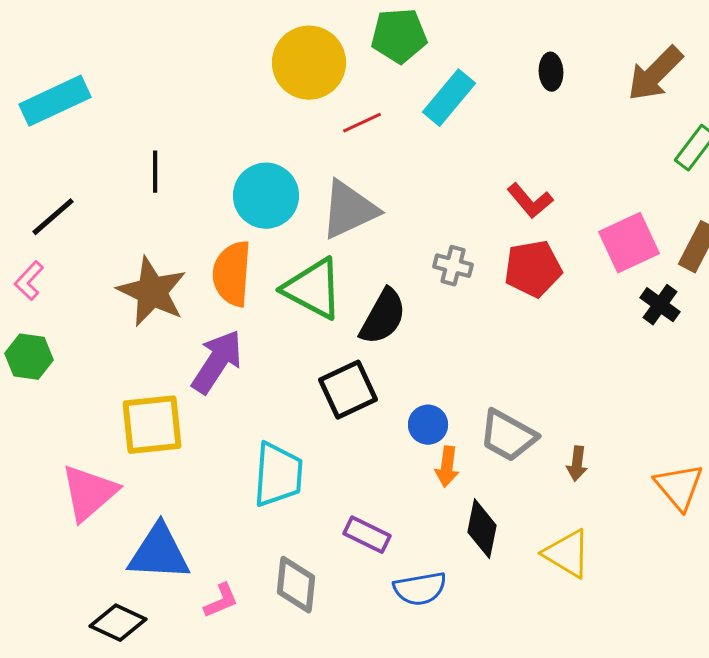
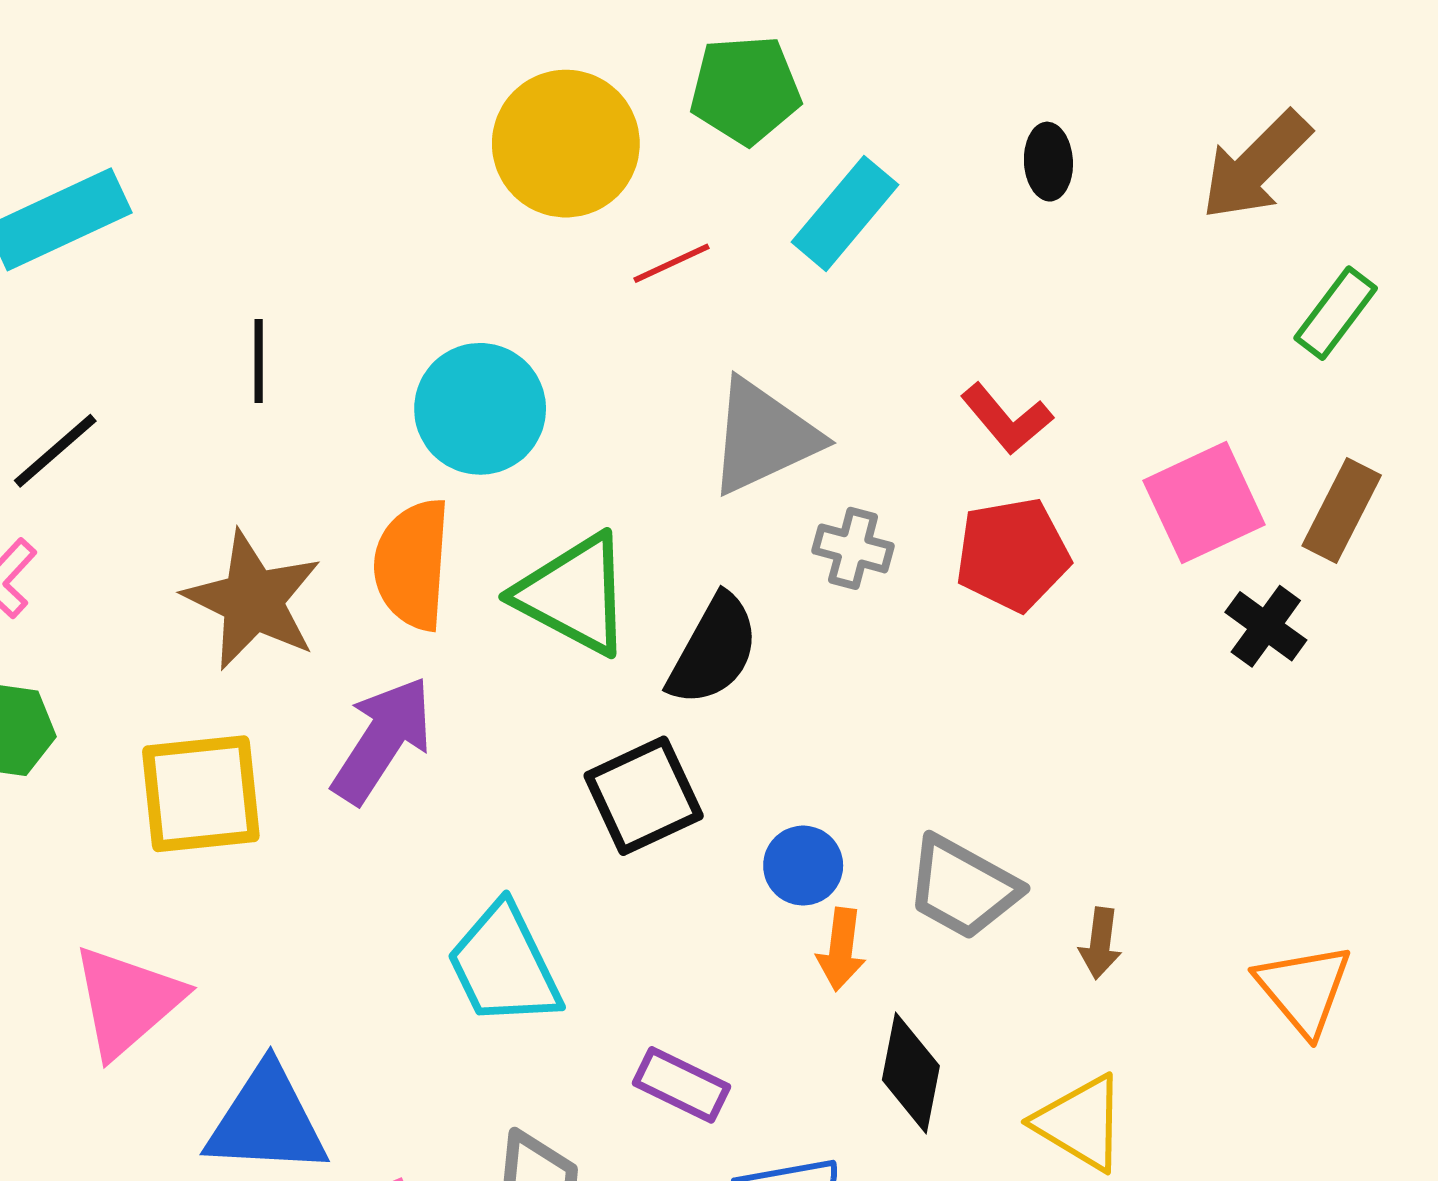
gray triangle: (349, 210) -> (763, 437), moved
yellow square: (152, 425) -> (201, 794), moved
cyan trapezoid: (278, 475) -> (504, 965), turned 150

